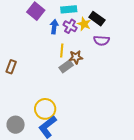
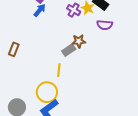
blue arrow: (54, 27) -> (40, 10), moved, turned 32
yellow line: (62, 51) -> (59, 70), moved

